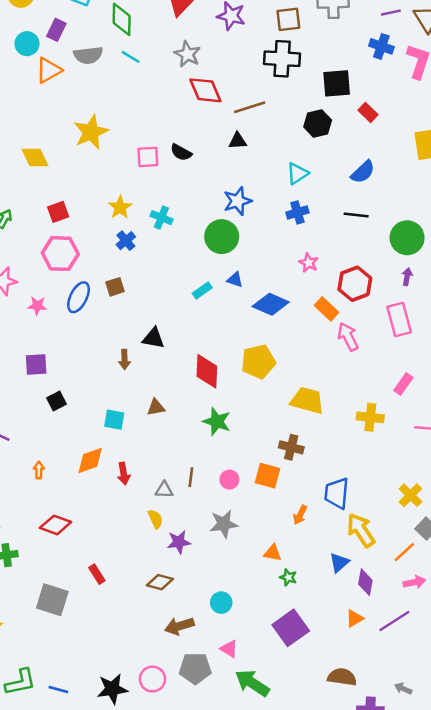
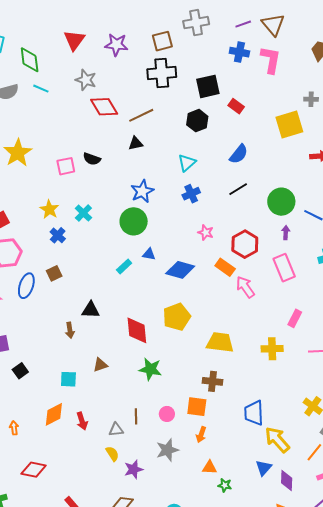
black line: (356, 215) -> (238, 189), turned -30
cyan cross: (161, 218) -> (83, 213), turned 30
orange arrow: (300, 515) -> (201, 435), moved

